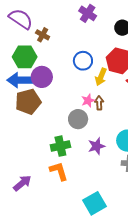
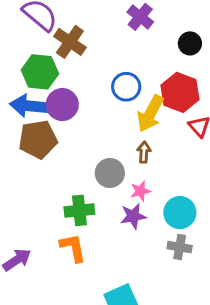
brown cross: (43, 35) -> (70, 42), size x1.5
yellow arrow: (101, 77) -> (150, 113), size x1.4
pink star: (88, 101) -> (140, 191), moved

